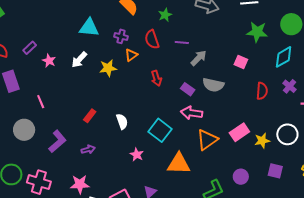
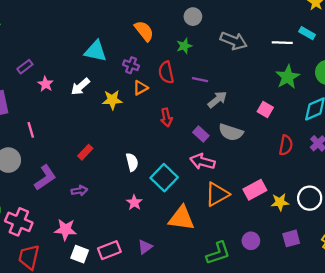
green star: (257, 32) -> (288, 77), turned 30
white semicircle: (122, 121) -> (132, 162), moved
purple square: (275, 171) -> (291, 238), turned -35

